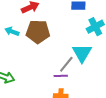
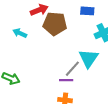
brown pentagon: (38, 32) -> (55, 24), moved

